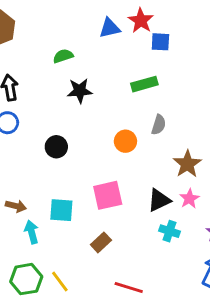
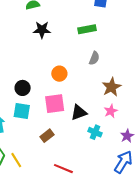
orange circle: (125, 141) -> (59, 74), moved
black circle: (56, 147) -> (23, 88), moved
black triangle: (159, 200) -> (79, 112), moved

